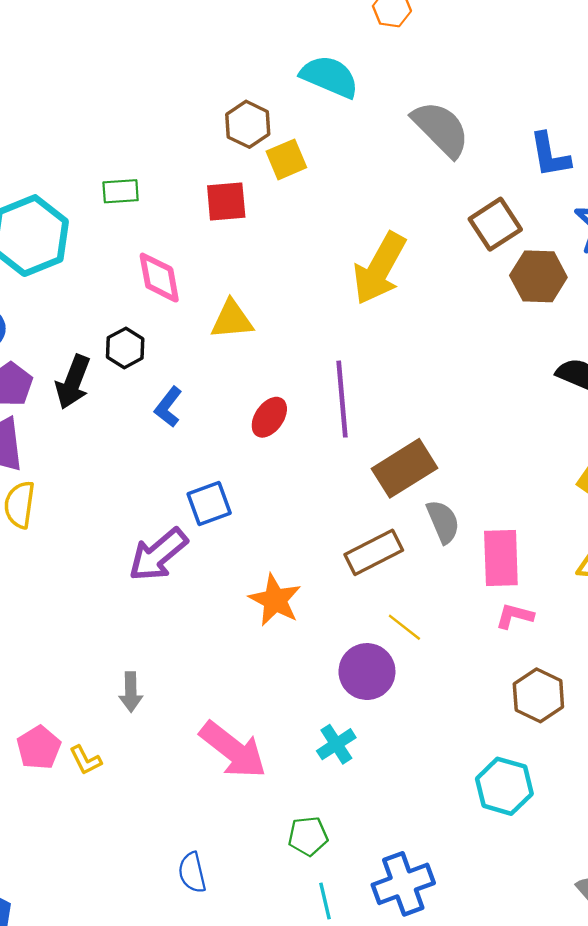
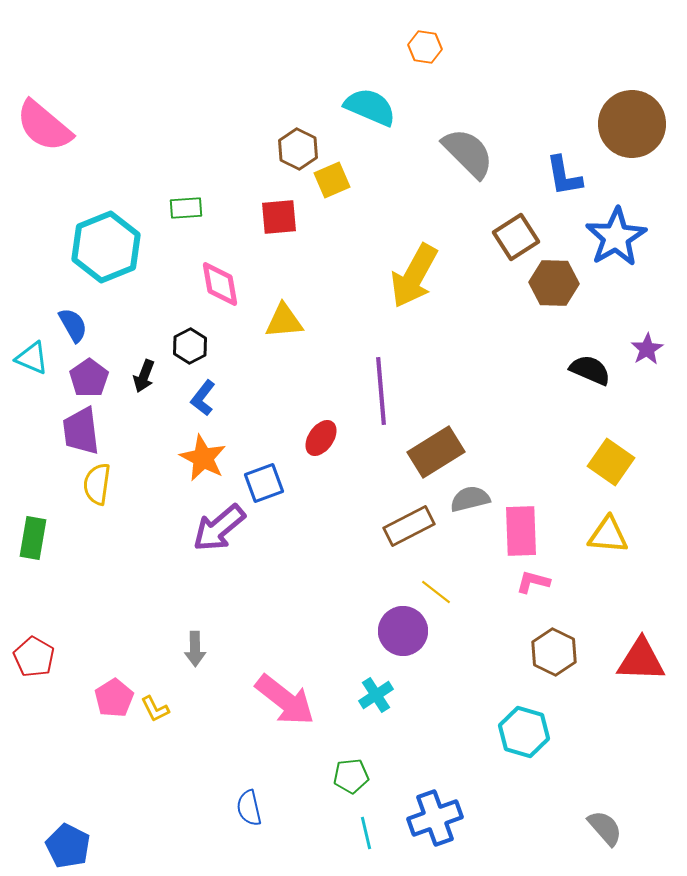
black arrow: (73, 382) -> (144, 376), size x0.7
blue L-shape: (168, 407) -> (203, 398), moved
red ellipse: (269, 417) -> (321, 438), moved
gray semicircle: (443, 522) -> (470, 499), turned -81
orange star: (275, 600) -> (203, 458), moved

